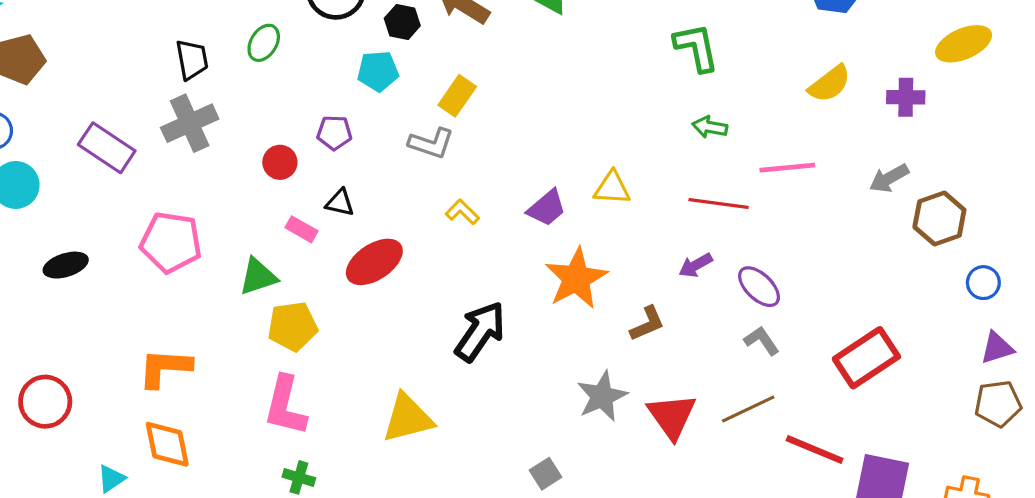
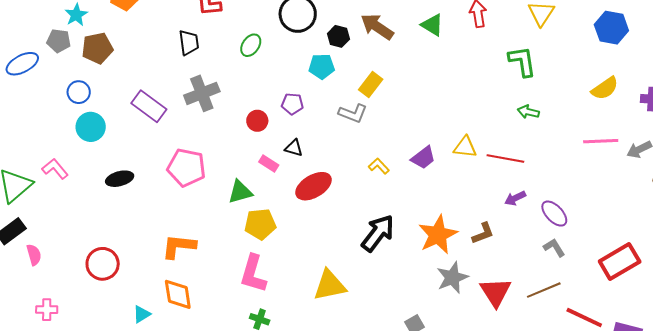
black trapezoid: (192, 60) -> (189, 43), moved
pink line: (787, 168) -> (601, 141), moved
red line: (719, 203) -> (505, 159), moved
yellow L-shape: (462, 212) -> (379, 166), moved
orange star: (576, 278) -> (438, 235), moved

